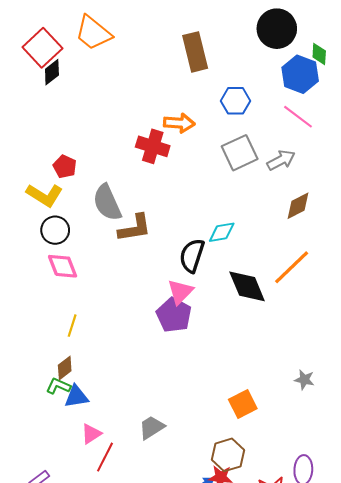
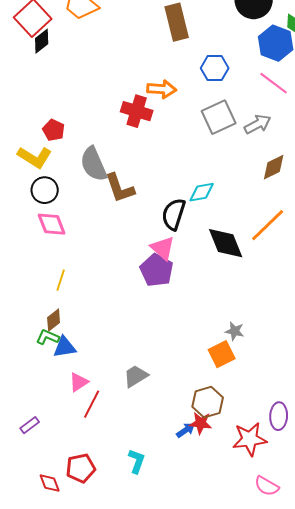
brown L-shape: (135, 228) -> (120, 188), turned 80
pink triangle: (180, 292) -> (163, 248), turned -32
gray star: (304, 380) -> (235, 331), moved

